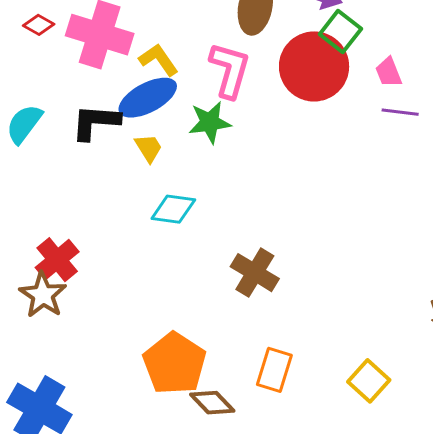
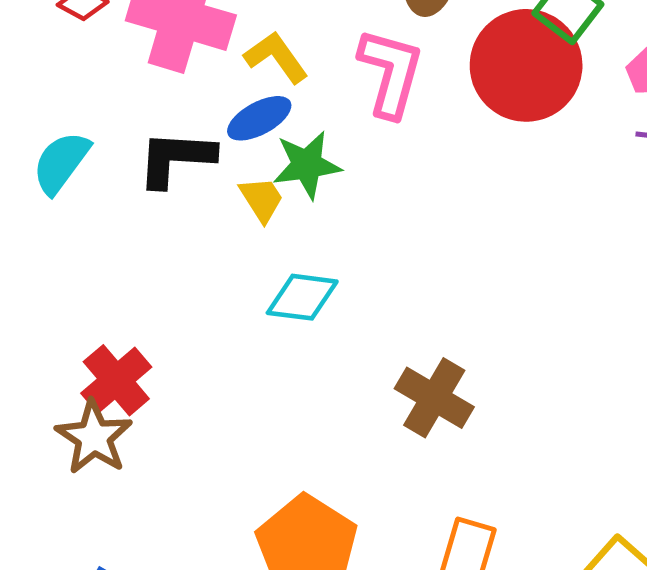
blue ellipse: (148, 98) -> (259, 118), size x0.7
green star: (210, 122) -> (307, 165), moved

